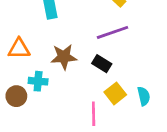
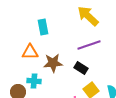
orange triangle: (19, 49) -> (30, 52), moved

